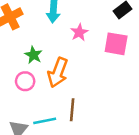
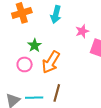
pink star: (79, 32) -> (82, 31), moved

